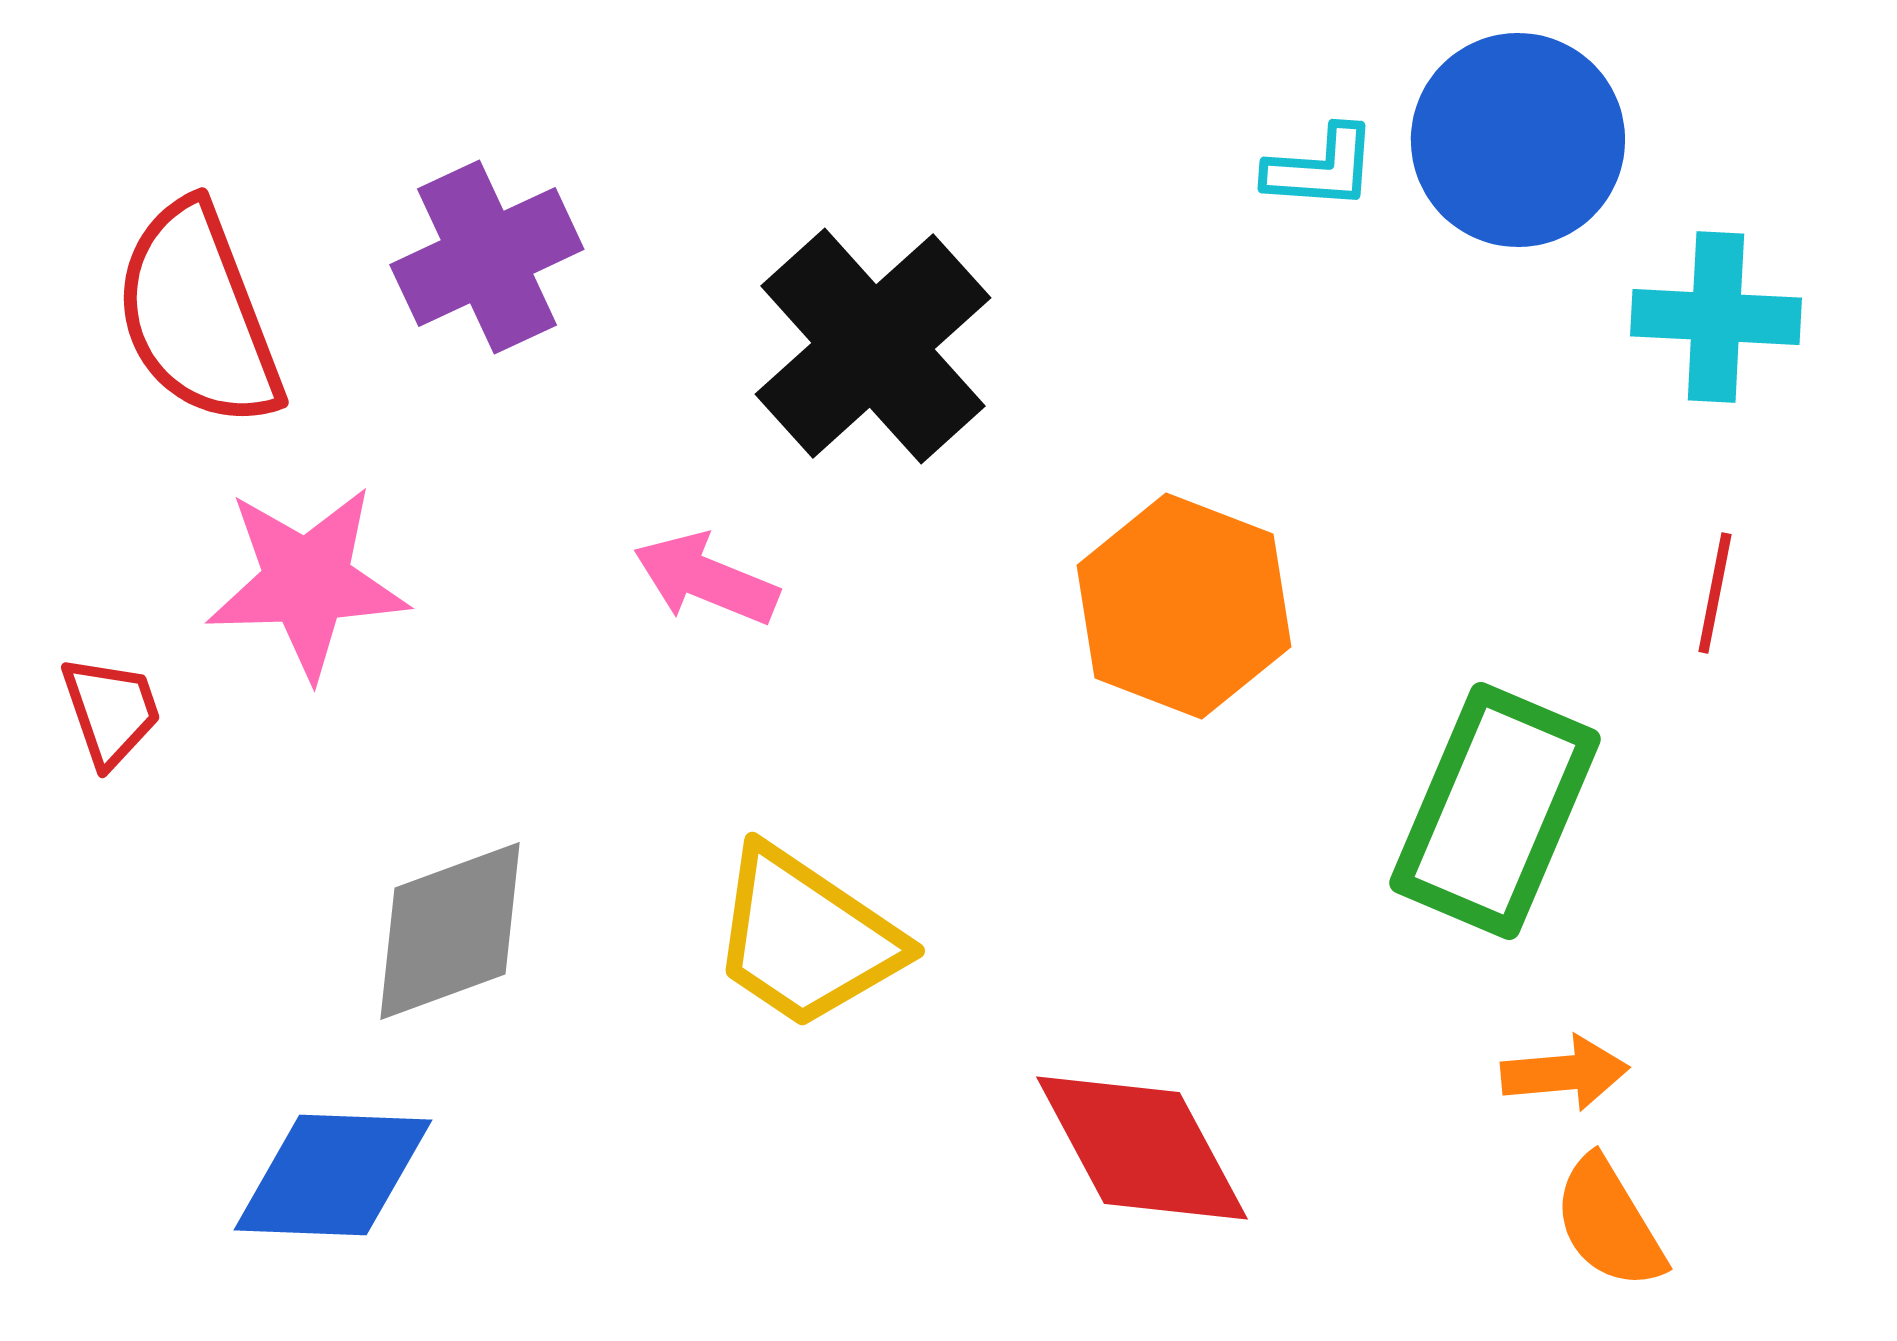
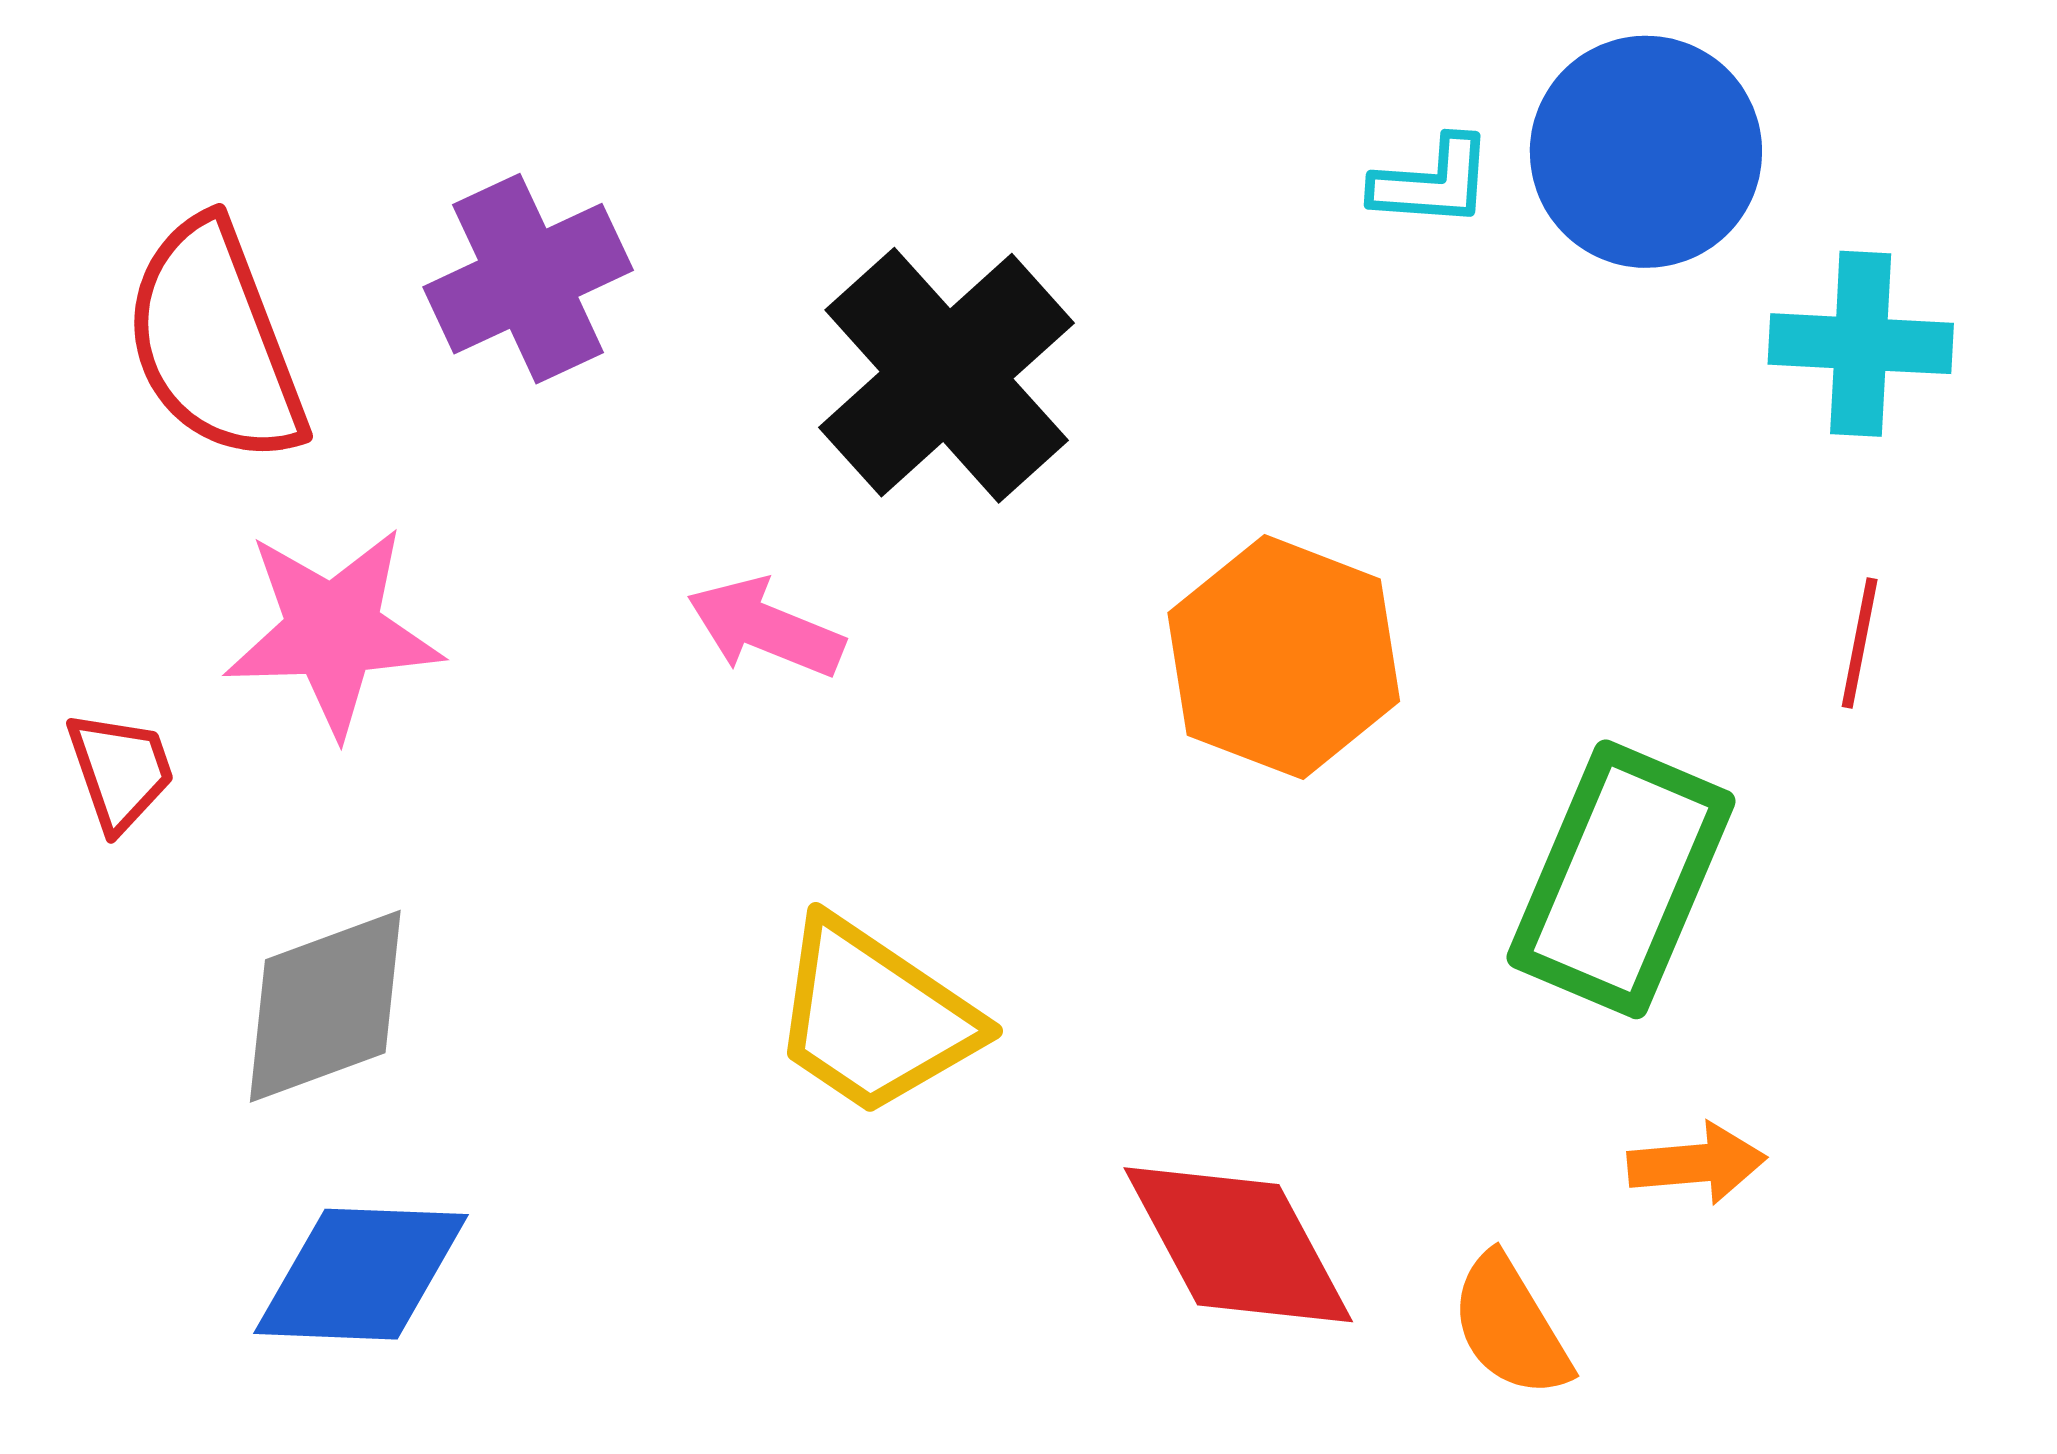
gray diamond: (450, 931) -> (325, 1006), moved
orange semicircle: (1609, 1223) -> (1510, 1326), moved

